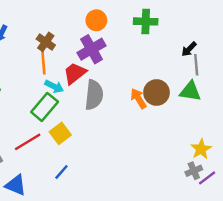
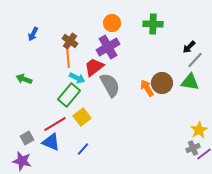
gray line: (196, 65) -> (195, 60), turned 48
gray semicircle: (94, 95) -> (110, 85), turned -35
blue triangle: (16, 185) -> (51, 142), moved

